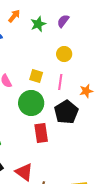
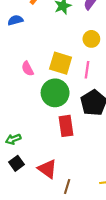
yellow square: (36, 76) -> (61, 63), size x1.5

